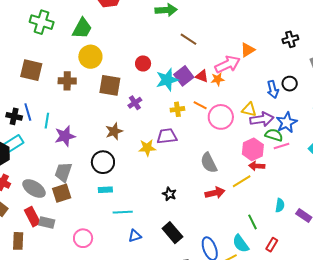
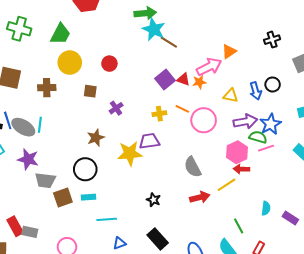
red circle: (143, 63) -> (109, 64), moved
cyan star: (167, 80) -> (154, 29), moved, turned -30
brown square: (110, 85) -> (90, 91), size x0.6
yellow triangle: (249, 110) -> (231, 95), moved
cyan line: (47, 121) -> (40, 125), moved
purple star: (65, 136) -> (28, 159), moved, turned 30
yellow star: (147, 148) -> (130, 153), size x1.4
gray trapezoid: (63, 172) -> (45, 180), turned -100
gray ellipse: (34, 189) -> (23, 127), moved
brown square: (62, 193) -> (63, 198), moved

